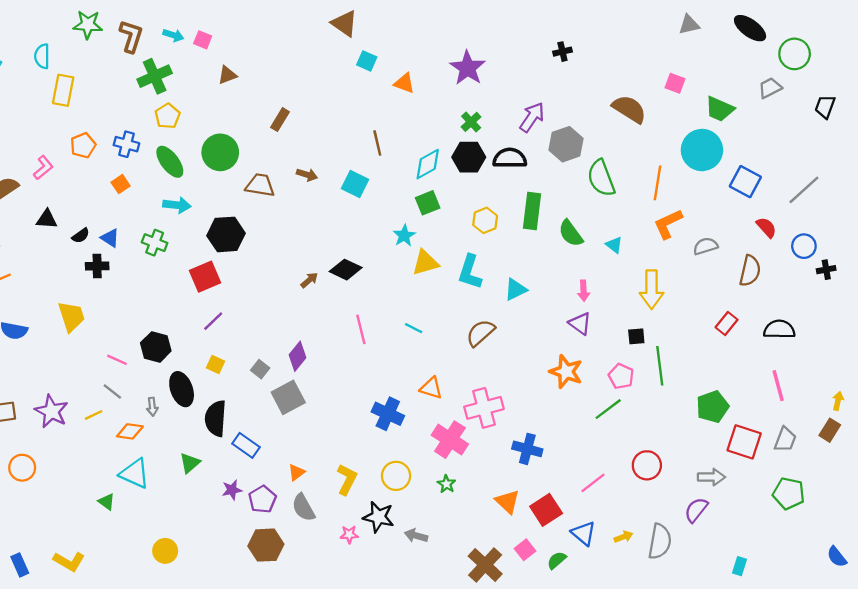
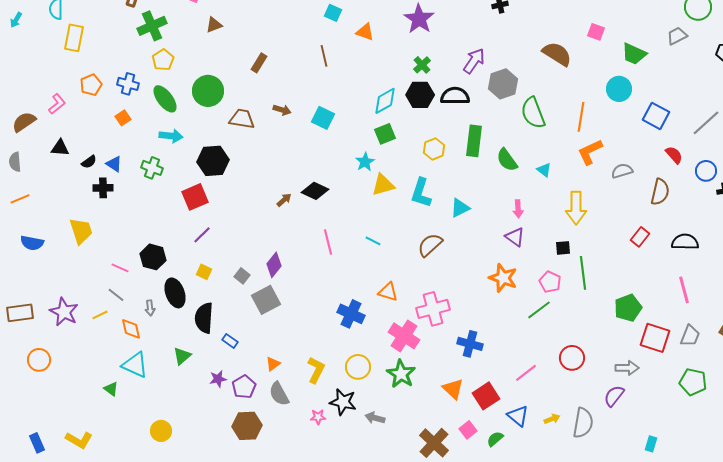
brown line: (377, 143) -> (324, 56), moved
cyan circle: (702, 150) -> (619, 89), size x0.7
orange diamond: (130, 431) -> (131, 329), turned 70
blue rectangle: (246, 445) -> (230, 341), size x0.7
green star: (446, 484) -> (401, 374), size x1.8

